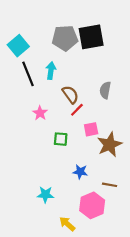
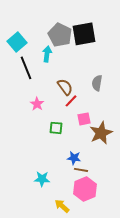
gray pentagon: (65, 38) -> (60, 35), turned 30
cyan arrow: (51, 71) -> (47, 54), moved
brown line: (110, 185) -> (81, 170), moved

